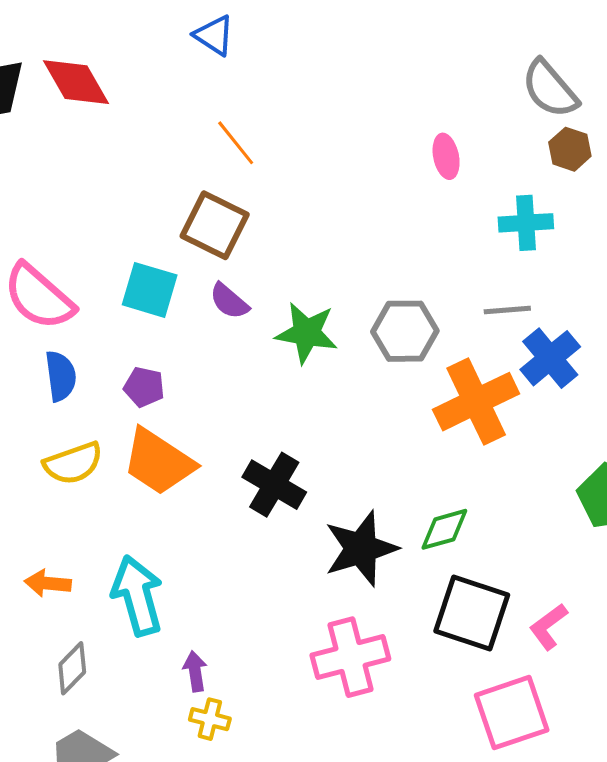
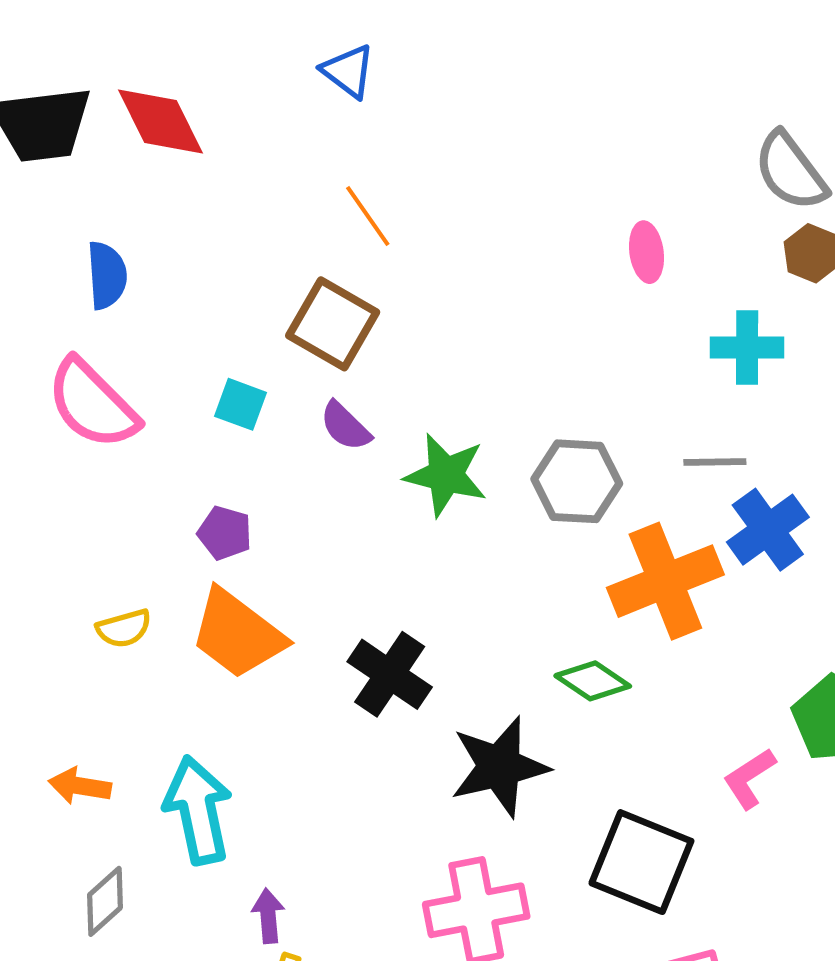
cyan square: (150, 290) -> (241, 404), size x0.7
blue semicircle: (61, 376) -> (107, 275), moved
yellow semicircle: (73, 463) -> (124, 628), size x0.7
green diamond: (444, 529) -> (593, 681), moved, turned 46
pink L-shape: (548, 627) -> (749, 778), moved

